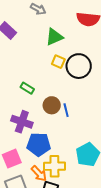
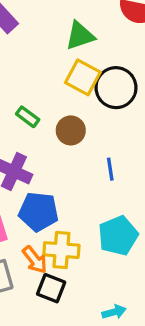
yellow square: (58, 62) -> (83, 77), size x1.5
brown circle: (52, 105) -> (71, 130), moved
blue line: (66, 110) -> (110, 169), moved

